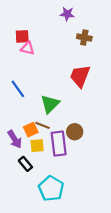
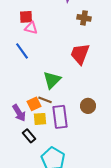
blue line: (18, 89) -> (22, 51), moved
brown circle: (75, 132) -> (88, 106), moved

